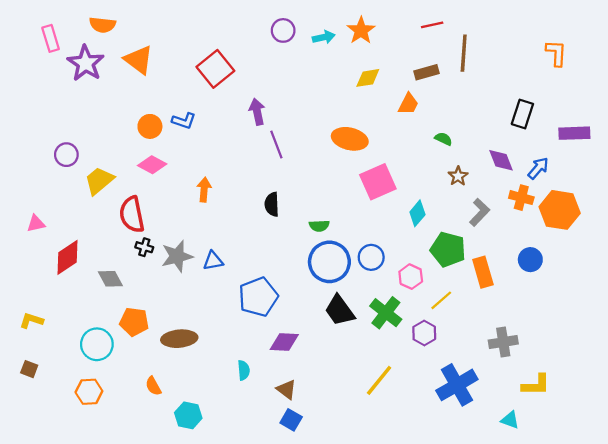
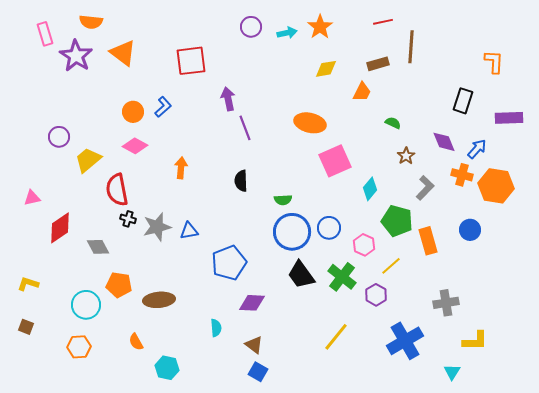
orange L-shape: (556, 53) -> (494, 62), moved
red square: (215, 69) -> (191, 61), turned 32
blue L-shape: (184, 121) -> (163, 107), turned -60
cyan triangle: (510, 420) -> (452, 372), turned 42

